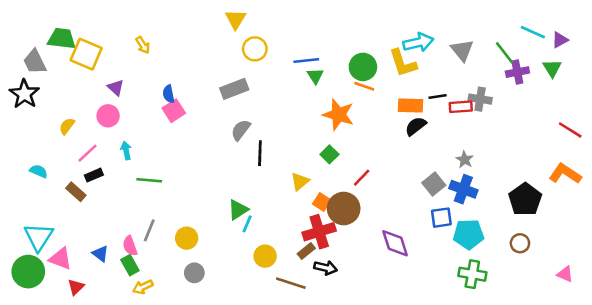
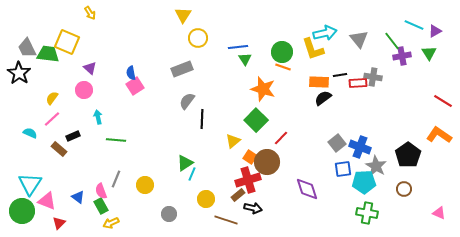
green trapezoid: (62, 39) -> (48, 54), moved
yellow arrow: (143, 45) -> (90, 13), moved
pink line: (87, 153) -> (52, 119), moved
green square: (329, 154) -> (256, 120), size x1.6
gray star: (465, 160) -> (376, 166), moved, size x1.5
gray circle: (194, 273) -> (169, 214), moved

